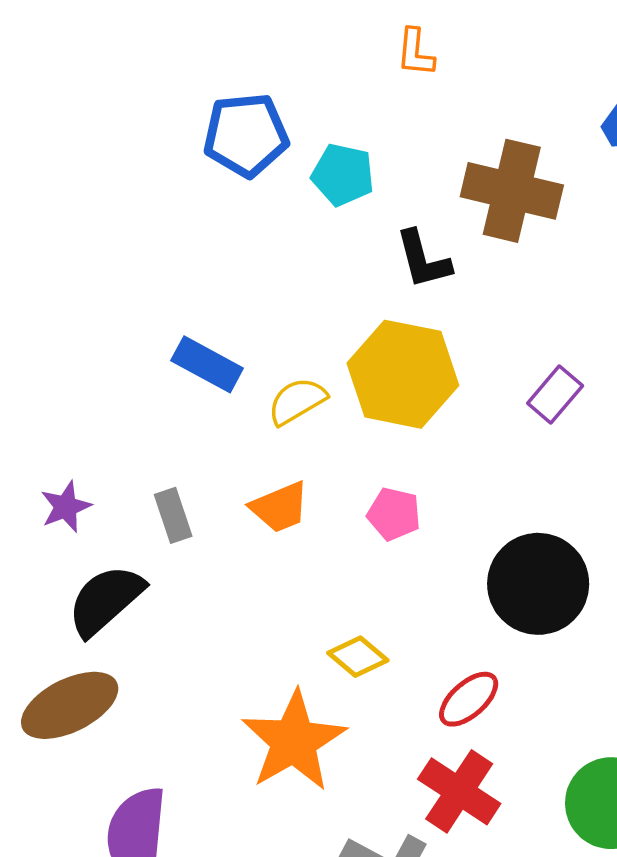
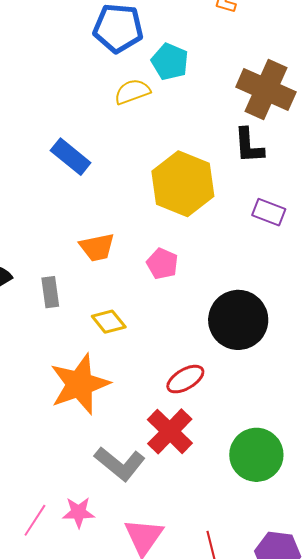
black L-shape: (423, 259) -> (249, 146), moved
purple rectangle: (555, 394) -> (269, 212), turned 60
yellow semicircle: (297, 401) -> (132, 92), moved
gray rectangle: (173, 515) -> (50, 292), moved
yellow diamond: (358, 657) -> (109, 322), moved

